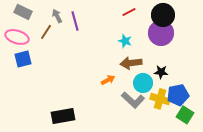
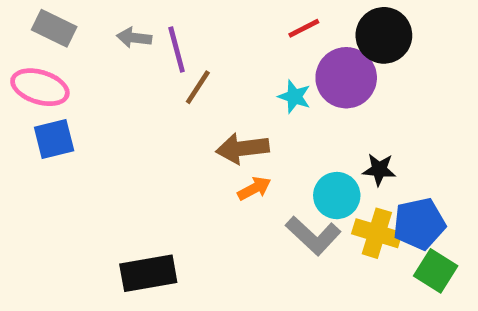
gray arrow: (57, 16) -> (134, 38), turned -56
brown line: (46, 32) -> (198, 87), moved
purple circle: (161, 33) -> (346, 78), moved
brown arrow: (131, 63) -> (243, 148), moved

